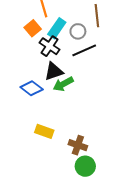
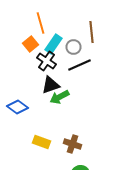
blue diamond: (32, 88) -> (18, 107), moved
brown cross: (78, 145) -> (72, 144), moved

